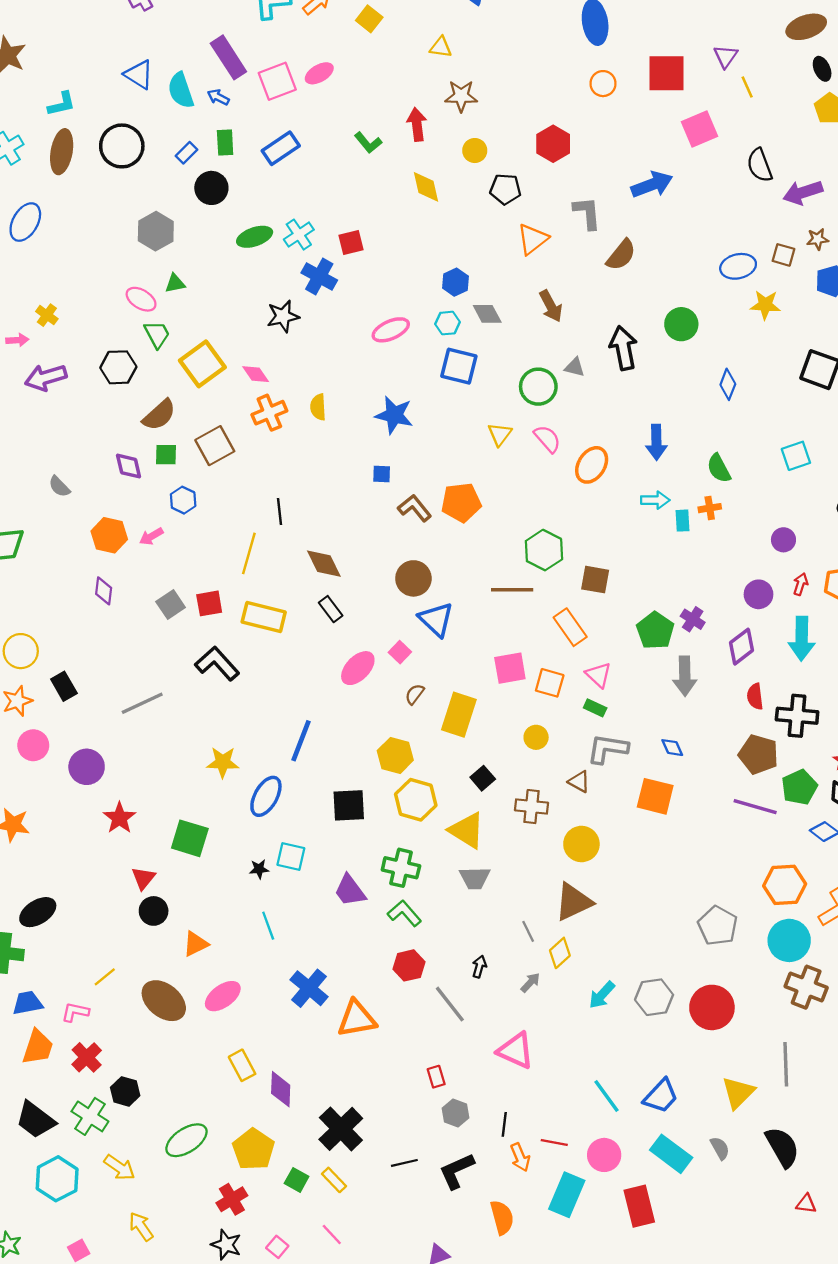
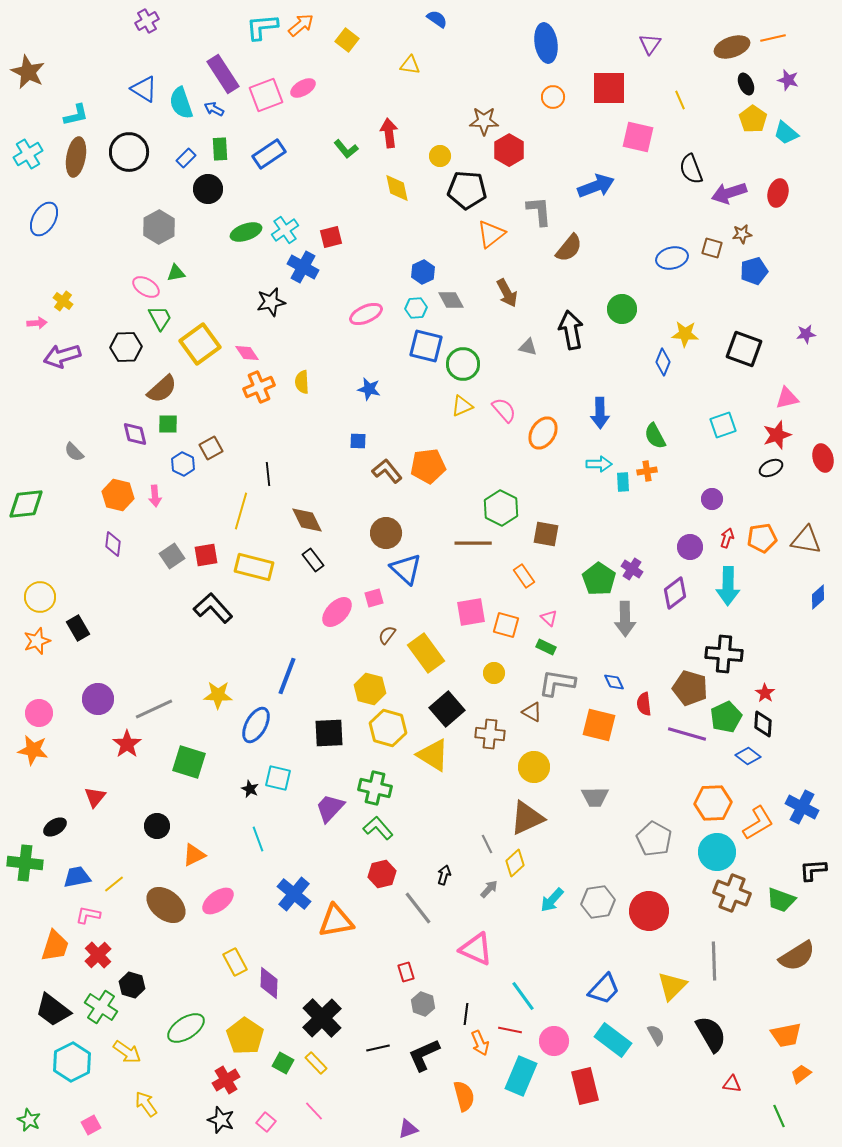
purple triangle: (726, 56) -> (650, 44), moved
brown star: (461, 96) -> (484, 121), moved
pink square: (699, 129) -> (638, 137), turned 36
black pentagon: (505, 189) -> (467, 190), size x1.4
yellow star: (765, 305) -> (685, 334), moved
green circle: (538, 387) -> (463, 364), moved
blue star: (394, 415) -> (369, 389), size x0.7
yellow triangle: (500, 434) -> (462, 406), turned 30
brown square: (215, 446) -> (211, 448), moved, size x0.7
pink arrow: (151, 536) -> (155, 496), turned -65
orange rectangle: (570, 627) -> (524, 576), size x0.7
pink square: (400, 652) -> (374, 598), turned 30
pink triangle: (598, 675) -> (549, 618), size x0.7
red semicircle: (755, 696) -> (644, 704), moved
gray line: (142, 703) -> (154, 709), moved
yellow rectangle: (459, 715) -> (426, 653), turned -54
pink circle: (33, 745) -> (39, 713), moved
black square: (483, 778) -> (447, 709), size x1.6
black star: (259, 869) -> (250, 789), turned 30
red triangle: (143, 878) -> (95, 797), moved
gray trapezoid: (475, 878) -> (595, 797), moved
purple trapezoid: (350, 891) -> (330, 808), turned 80
black ellipse: (38, 912) -> (55, 827), size x0.7
blue trapezoid: (28, 1003) -> (77, 877), moved
cyan line: (606, 1096) -> (523, 996), moved

